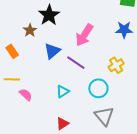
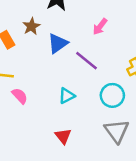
brown star: (30, 30) -> (31, 26), moved
pink arrow: (84, 35) -> (100, 27), size x0.6
red triangle: (62, 124) -> (63, 136), turned -40

